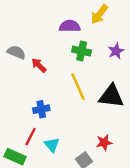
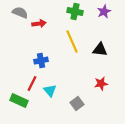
red arrow: (39, 65) -> (39, 24), turned 128
black triangle: (111, 96) -> (100, 50), size x0.7
red star: (104, 142) -> (101, 84), moved

